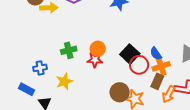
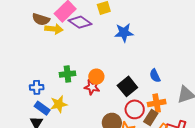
blue semicircle: (156, 53) -> (155, 76), moved
red circle: (139, 65) -> (135, 109), moved
blue rectangle: (27, 89) -> (42, 108), moved

